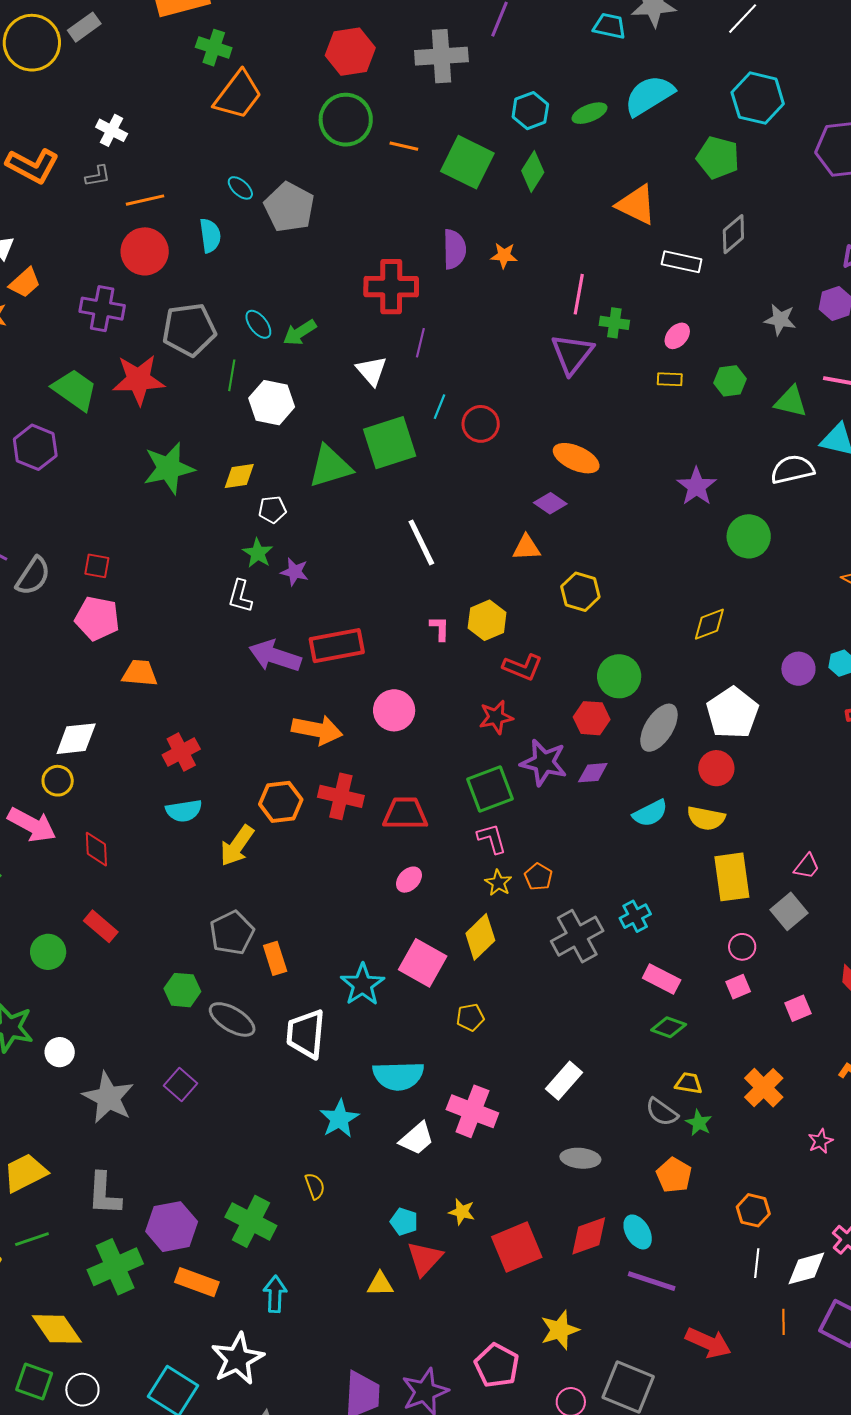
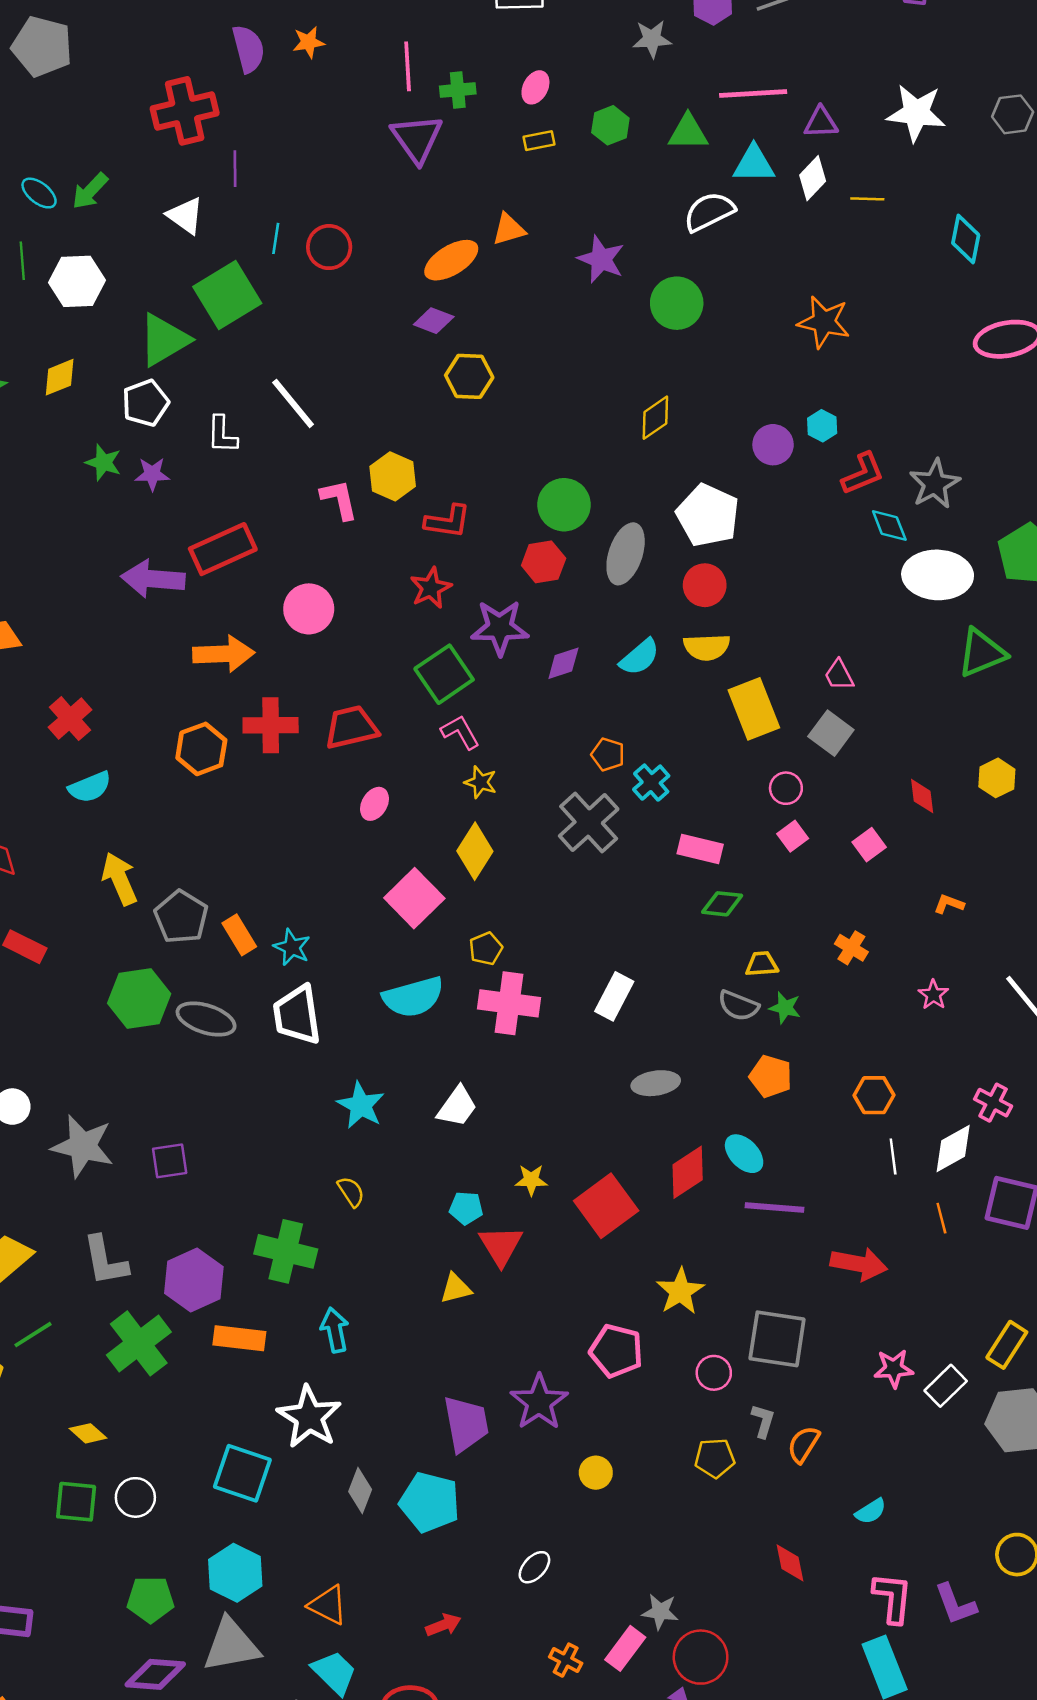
orange ellipse: (576, 458) -> (451, 260), turned -42
white pentagon: (272, 509) -> (145, 403), moved, size x1.4
orange triangle: (527, 548) -> (509, 229), moved
yellow hexagon: (580, 592) -> (469, 376), moved
white L-shape: (240, 596) -> (222, 435), moved
pink L-shape: (440, 628) -> (339, 499), size x1.4
purple diamond: (593, 773) -> (563, 663), moved
yellow arrow: (237, 846) -> (120, 879), moved, turned 135
pink trapezoid: (807, 866) -> (839, 675), turned 128
orange pentagon: (538, 877) -> (608, 755), moved
pink square: (423, 963) -> (414, 898), turned 30
cyan star: (362, 985) -> (292, 947), moved, size x0.7
green hexagon: (182, 990) -> (139, 998), size x1.4
cyan semicircle: (398, 1076) -> (413, 997), moved
purple square: (180, 1085) -> (170, 1161), moved, turned -36
orange cross: (764, 1088) -> (851, 948), size x0.7
pink cross: (472, 1111) -> (509, 1003), moved
yellow diamond: (57, 1329) -> (88, 1433), size x0.6

